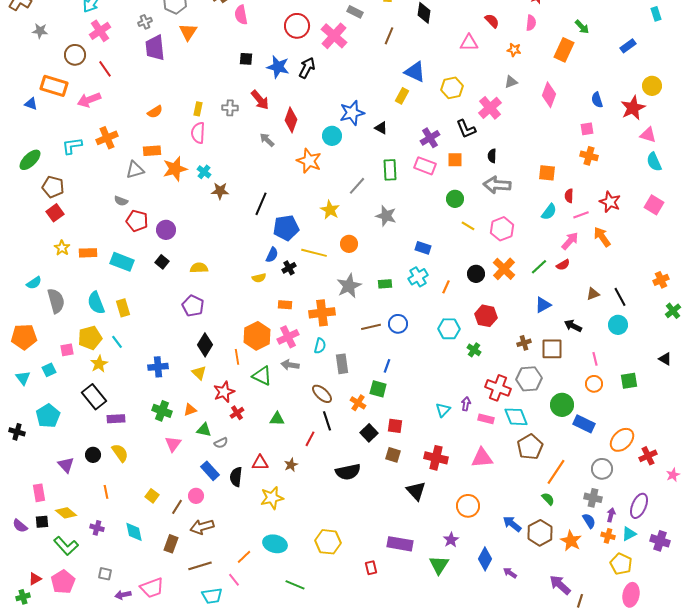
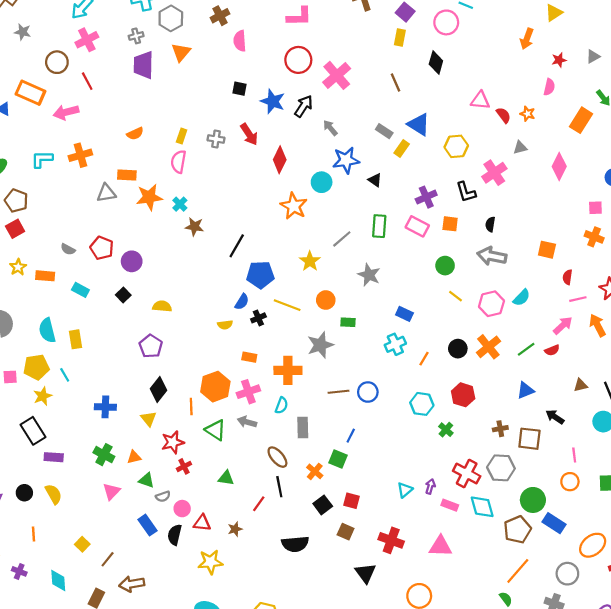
gray rectangle: (355, 12) -> (384, 131), moved
red semicircle: (492, 21) -> (503, 115), moved
brown line: (389, 36) -> (396, 83), turned -54
gray arrow: (267, 140) -> (330, 128), moved
gray semicircle: (121, 201) -> (68, 249), moved
cyan semicircle: (549, 212) -> (522, 298), moved
cyan rectangle: (122, 262) -> (80, 290), size x0.7
green rectangle: (385, 284) -> (348, 322), moved
brown pentagon: (530, 447) -> (517, 530), moved
pink circle: (196, 496) -> (182, 509), moved

